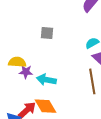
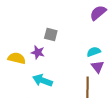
purple star: (26, 72) -> (38, 52), moved

